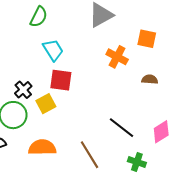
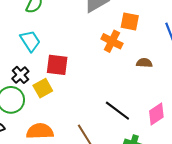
orange square: (147, 39) -> (130, 21), moved
cyan trapezoid: (53, 50) -> (30, 41), moved

